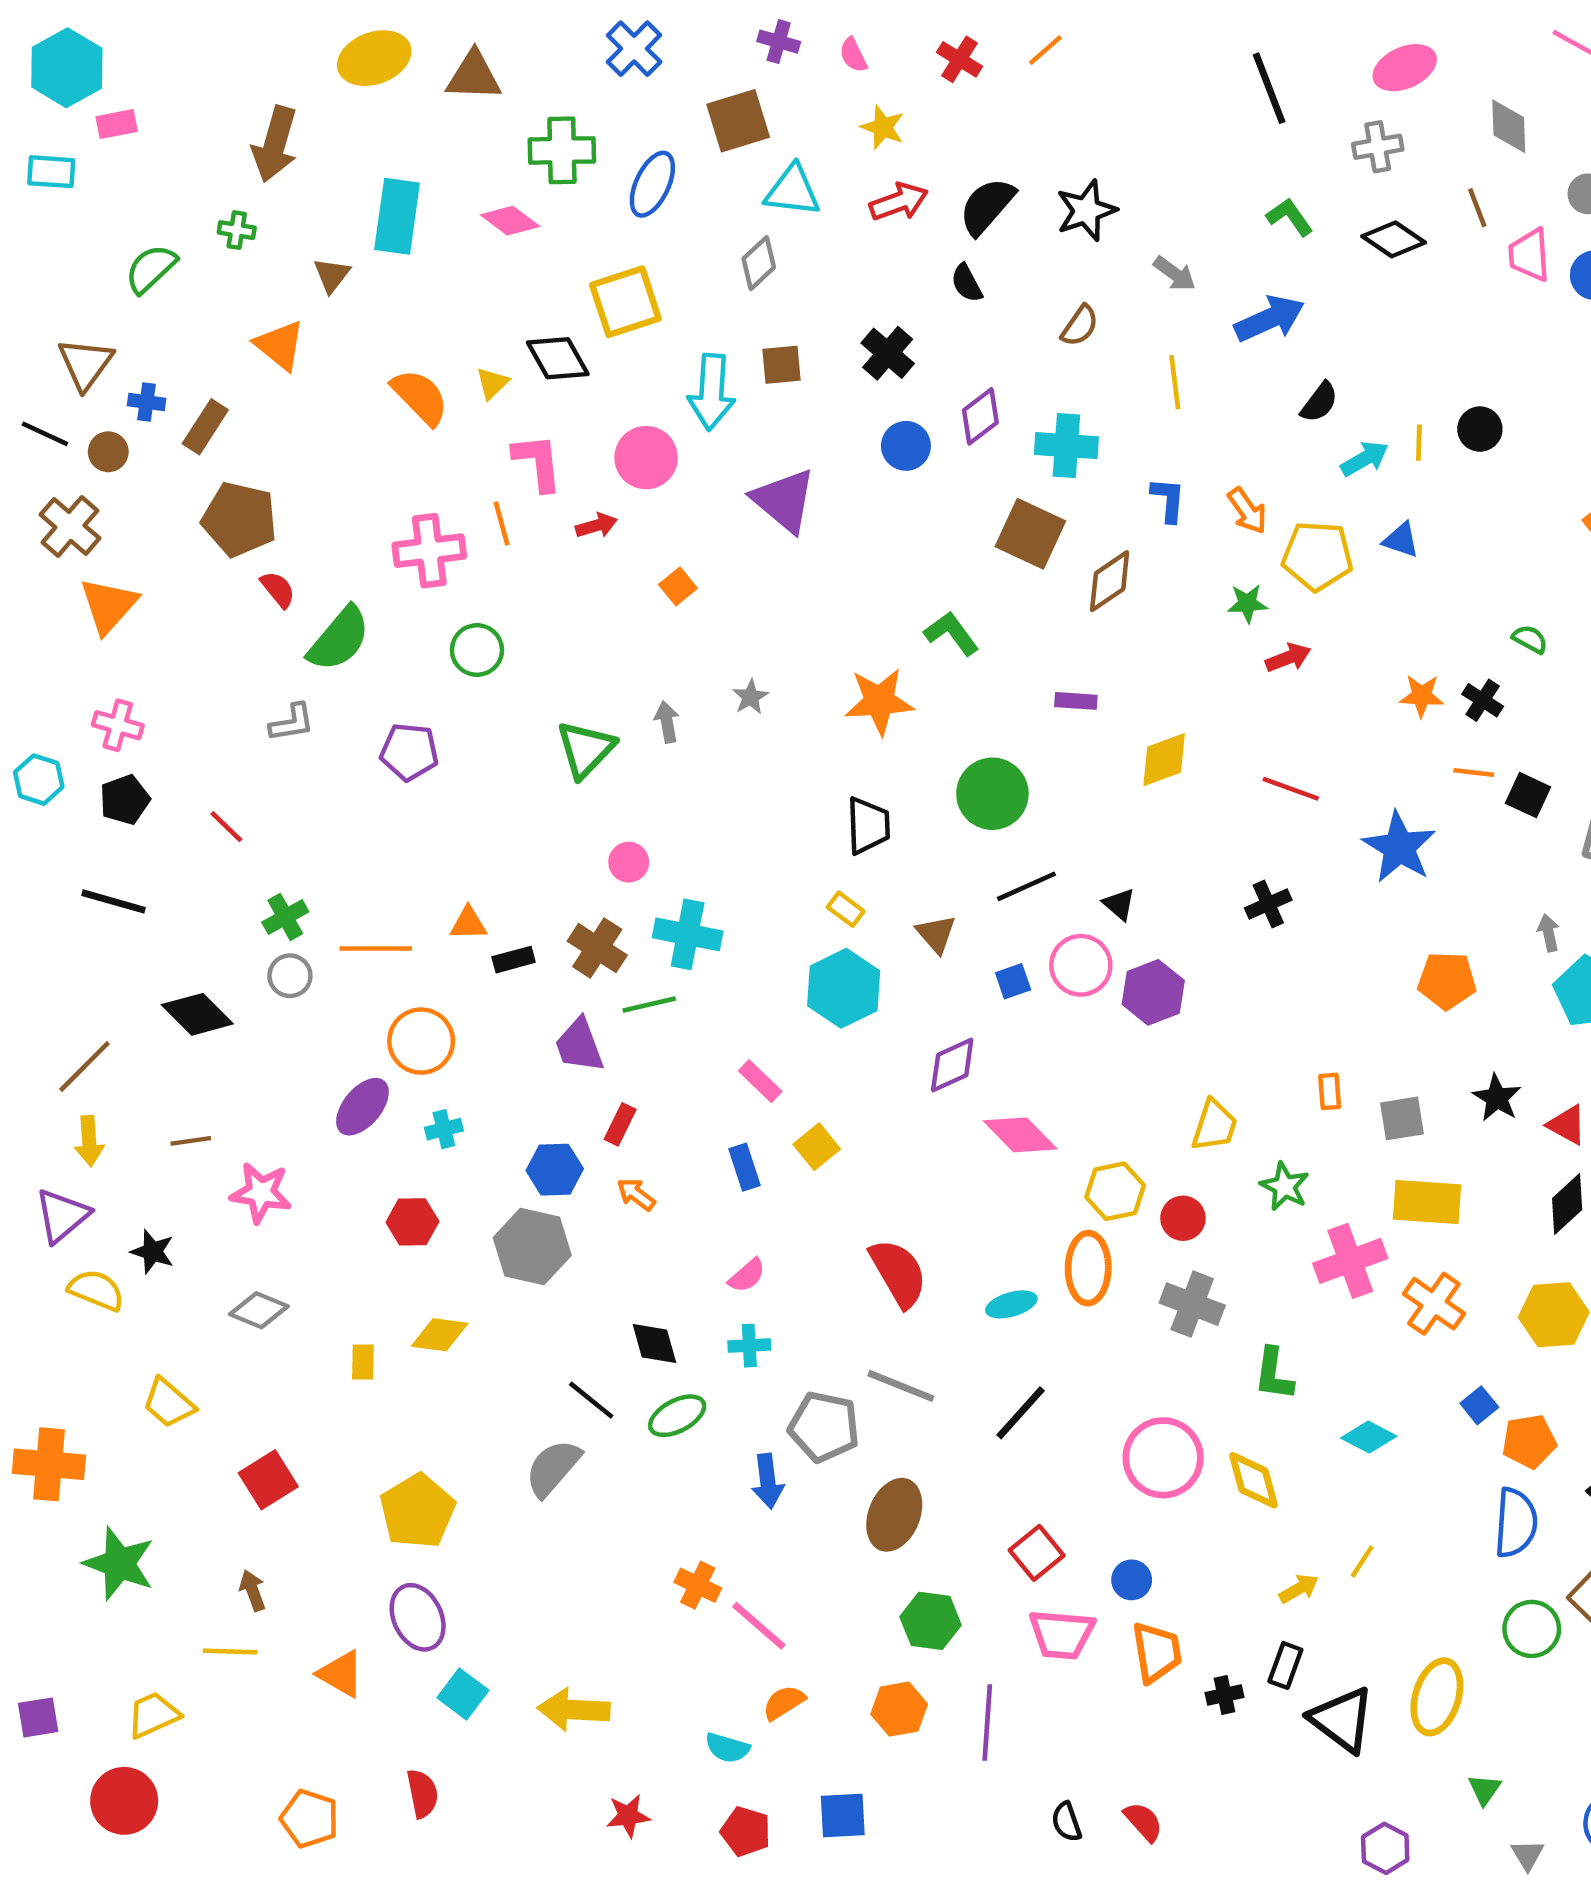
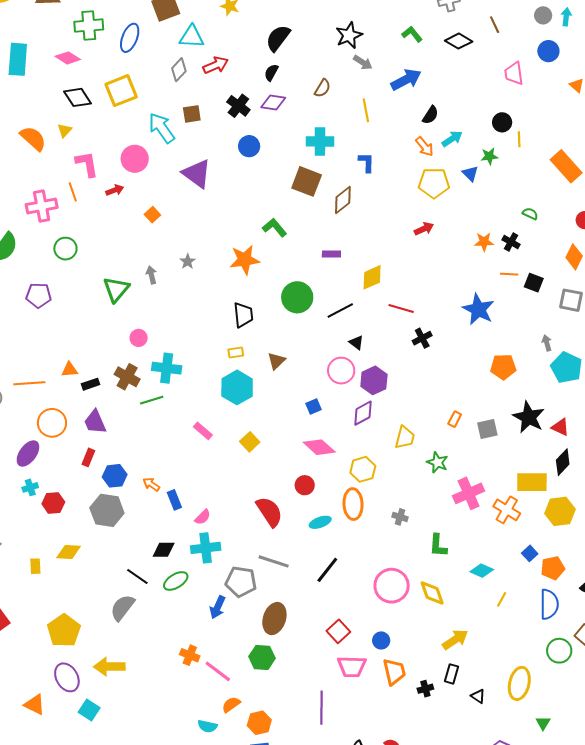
red arrow: (899, 202) -> (216, 65), moved
black star: (1086, 211) -> (349, 35), moved
pink trapezoid: (1529, 255) -> (514, 73), moved
black semicircle: (967, 283) -> (271, 73), turned 60
black diamond: (558, 358) -> (77, 97), moved
cyan arrow: (711, 392) -> (162, 128), turned 144
purple diamond: (980, 416) -> (273, 102), moved, turned 50
yellow line: (1419, 443) -> (519, 139), moved
orange arrow: (1247, 511) -> (425, 147), moved
blue triangle: (1401, 540) -> (470, 174), turned 30
green star: (1247, 603) -> (489, 156), moved
red line: (1291, 789) -> (401, 308), moved
black line: (1026, 886) -> (340, 310), moved
yellow rectangle: (846, 909) -> (236, 352), turned -42
brown triangle: (936, 934) -> (276, 361), turned 30
blue square: (1013, 981) -> (313, 406), moved
purple trapezoid: (579, 1045) -> (95, 422), moved
purple diamond: (952, 1065) -> (363, 413), moved
orange rectangle: (1330, 1091) -> (455, 419), turned 35
black star: (1497, 1098) -> (529, 417), size x1.5
red rectangle: (620, 1124) -> (88, 457), moved
cyan cross: (444, 1129) -> (30, 487), moved
yellow square: (817, 1147) -> (250, 442), moved
blue rectangle: (744, 1167) -> (174, 500), moved
yellow rectangle: (1427, 1202) -> (532, 482), moved
red circle: (1183, 1218) -> (305, 485), moved
gray cross: (1192, 1304) -> (400, 517), size x0.6
black diamond: (654, 1343) -> (164, 550), turned -70
cyan cross: (749, 1346) -> (206, 548), size x1.6
blue arrow: (768, 1481) -> (218, 607), turned 35
yellow line: (1362, 1561) -> (502, 599), moved
yellow arrow: (1299, 1589) -> (455, 640), size x1.5
green hexagon: (931, 1621) -> (262, 657), moved
orange hexagon: (899, 1709) -> (259, 723), moved
yellow arrow: (574, 1710) -> (109, 667), moved
black triangle: (1342, 1720) -> (478, 696), size x0.5

